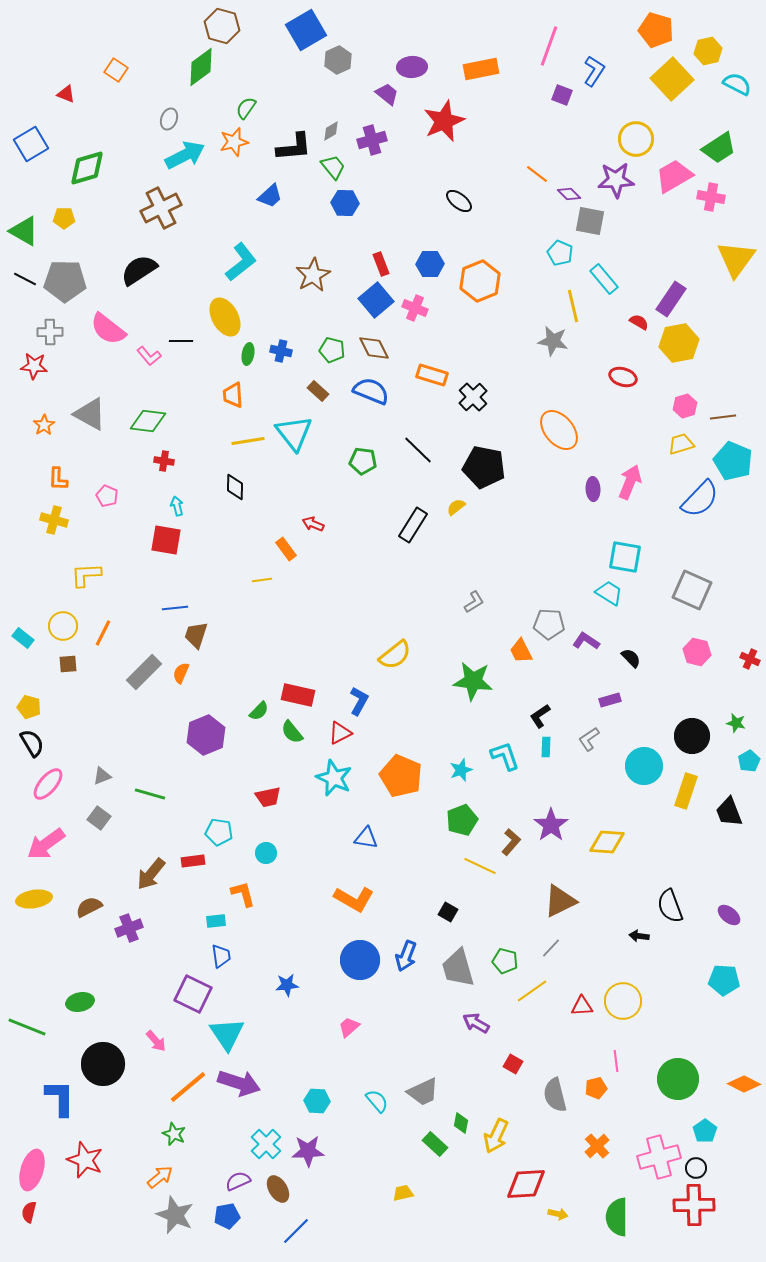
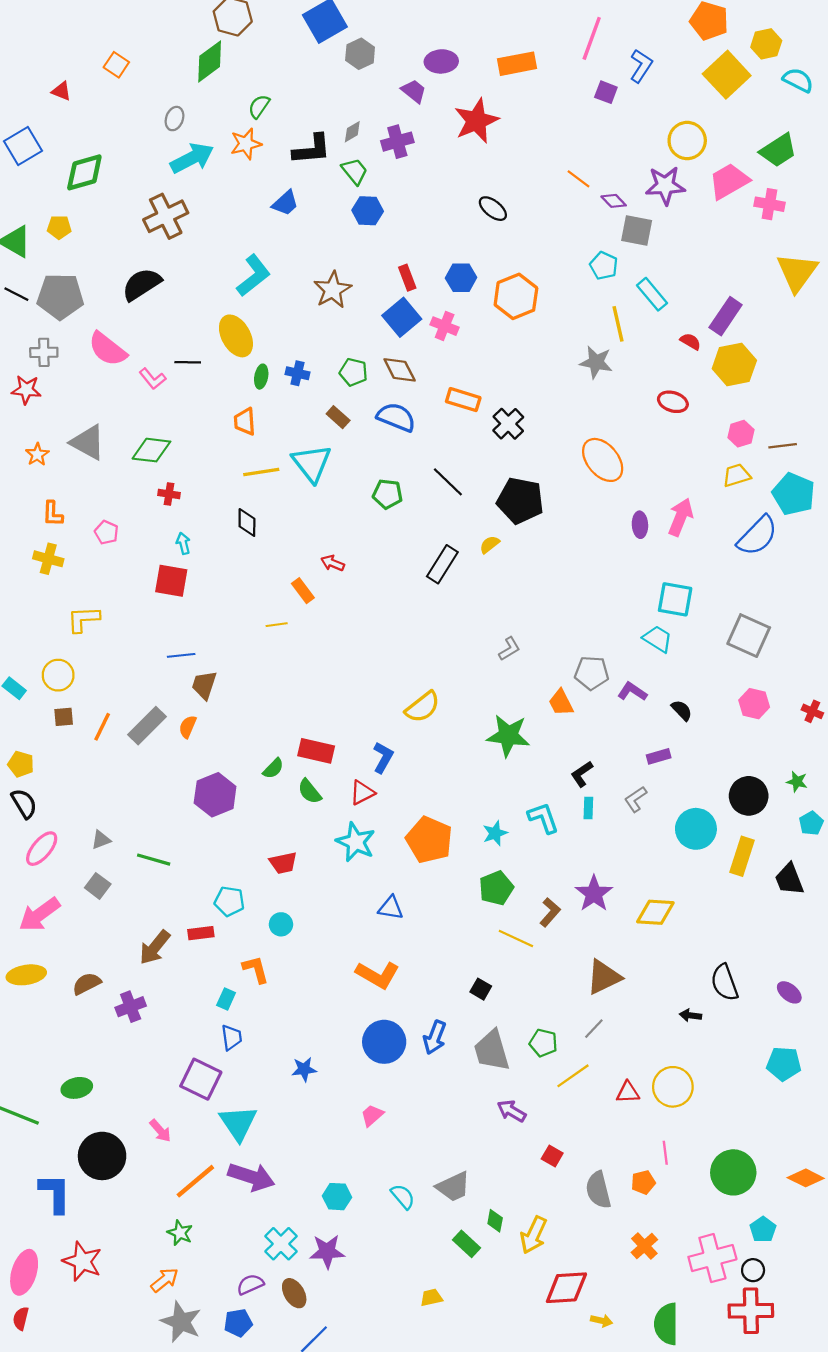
orange line: (103, 633) -> (102, 727), moved
cyan rectangle: (216, 921) -> (226, 999), turned -60

